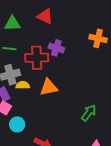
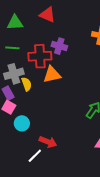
yellow semicircle: (23, 85) -> (27, 84), turned 72
orange triangle: (49, 87) -> (52, 75), moved

